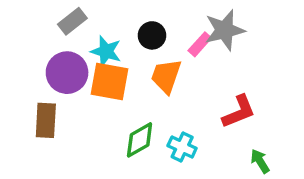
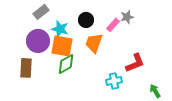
gray star: (225, 30) -> (127, 17), size x0.6
green diamond: (140, 140) -> (66, 64), moved
cyan cross: (182, 147) -> (114, 81), moved, turned -35
green arrow: (260, 161) -> (155, 91), moved

